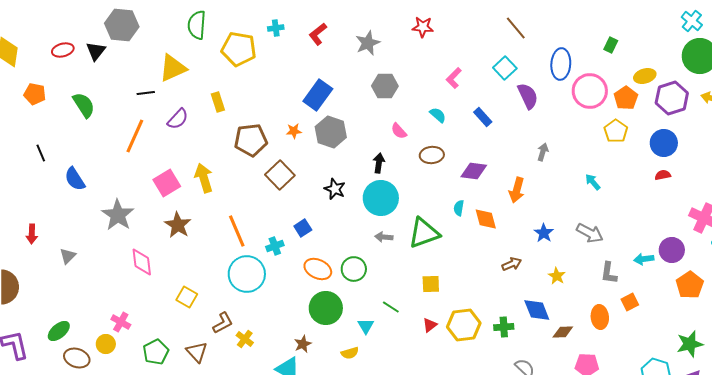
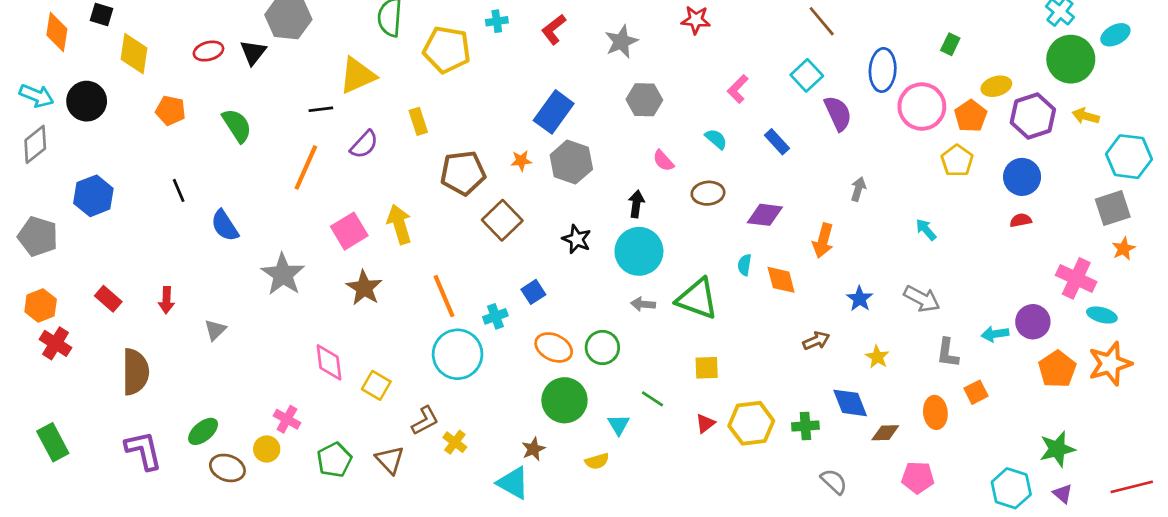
green triangle: (424, 233) -> (697, 299), turned 40
pink diamond: (142, 262) -> (329, 362), moved

